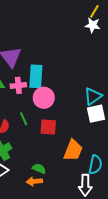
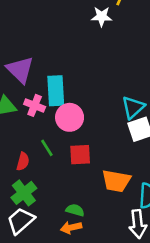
white star: (93, 25) -> (102, 17), moved
pink cross: (18, 85) -> (35, 105), turned 35
orange trapezoid: (73, 150) -> (116, 181), turned 85

